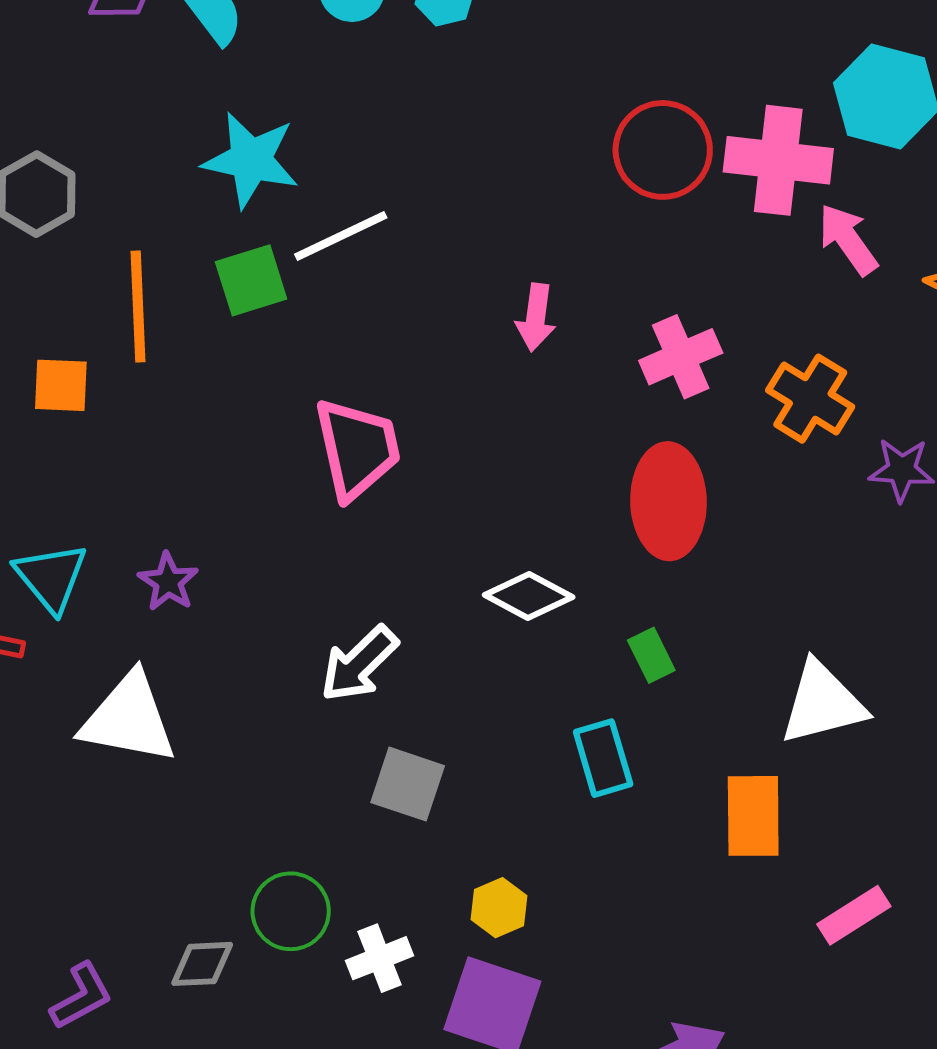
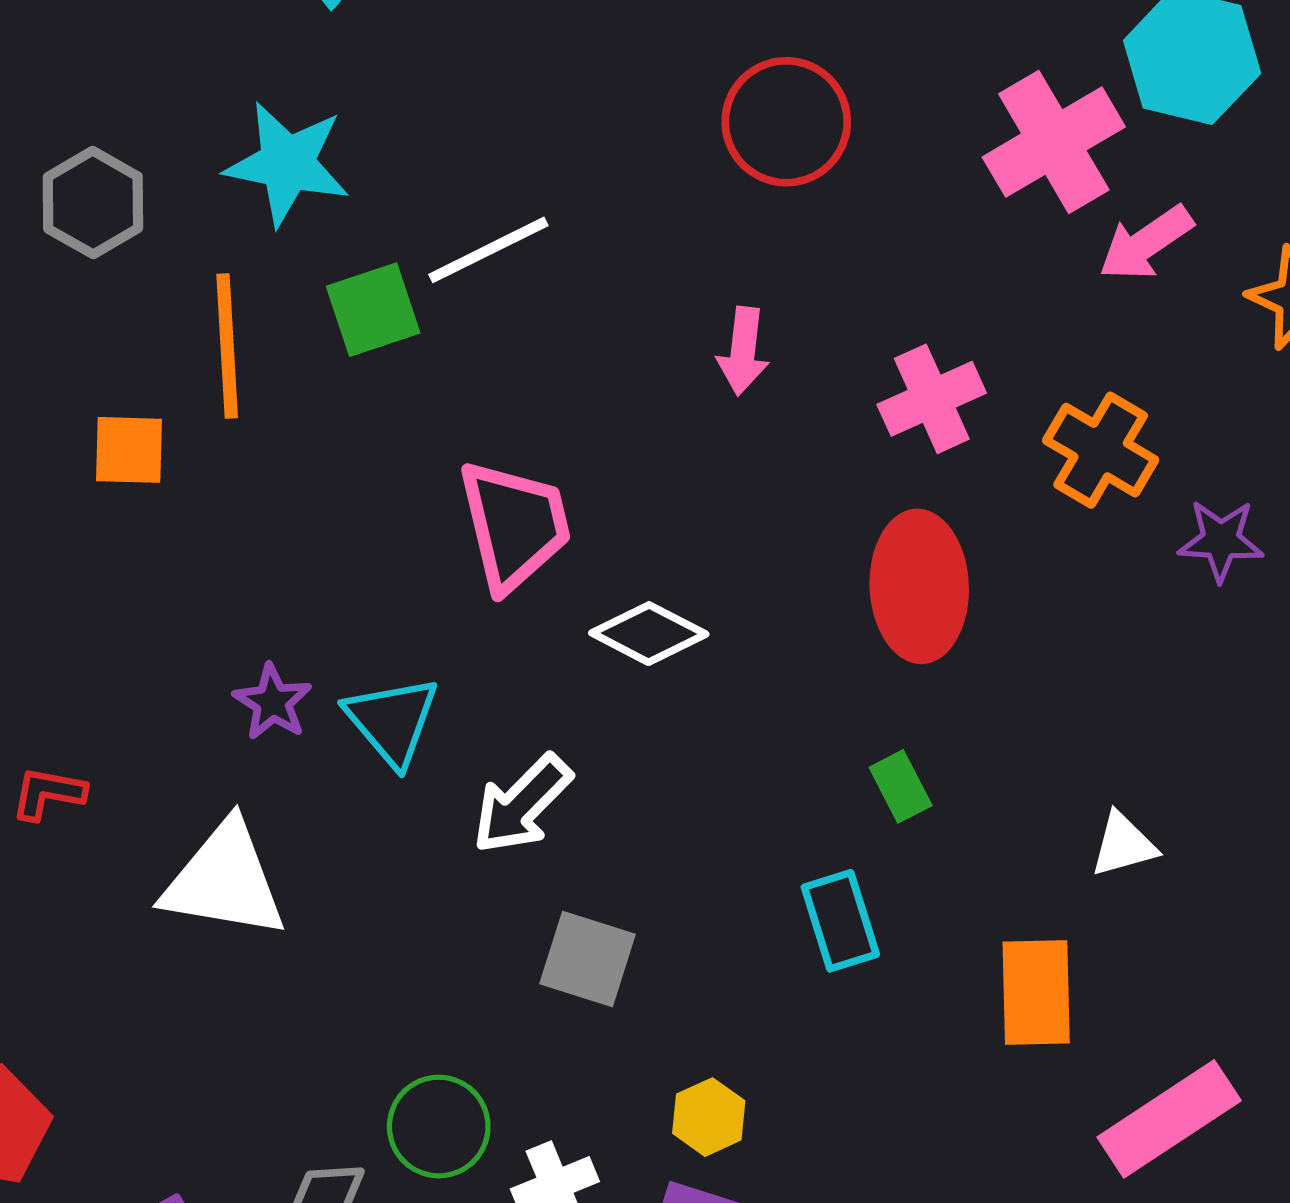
red circle: (663, 150) -> (786, 122), moved
cyan star: (251, 160) -> (287, 164), moved
pink cross: (778, 160) -> (1054, 142), turned -36
pink arrow: (848, 239) -> (1146, 243), turned -88
cyan triangle: (51, 577) -> (392, 721), moved
white diamond: (529, 596) -> (649, 634), moved
white triangle: (823, 703) -> (1123, 845), size x0.6
pink rectangle: (854, 915) -> (1169, 1119), size x1.5

